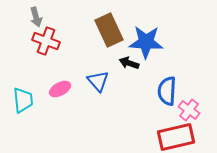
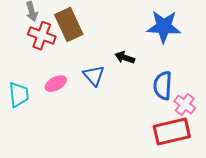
brown rectangle: (109, 30) -> (69, 25), moved
blue star: (146, 42) -> (164, 27), moved

